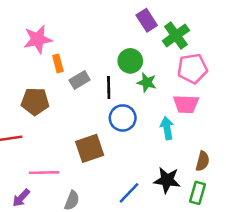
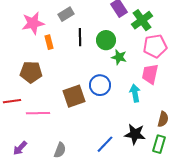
gray rectangle: (80, 80) -> (66, 14), moved
black line: (109, 88) -> (80, 37), moved
pink trapezoid: (186, 104) -> (150, 74), turned 100
brown square: (90, 148) -> (74, 96), moved
pink line: (44, 173) -> (38, 113), moved

